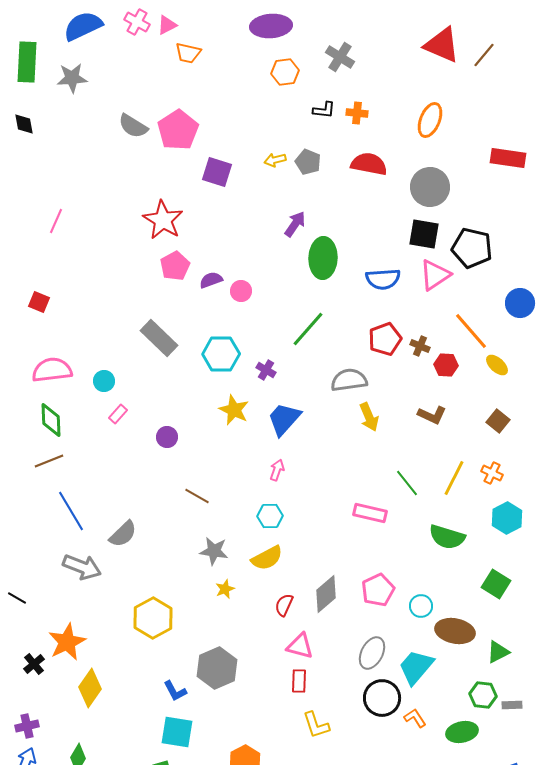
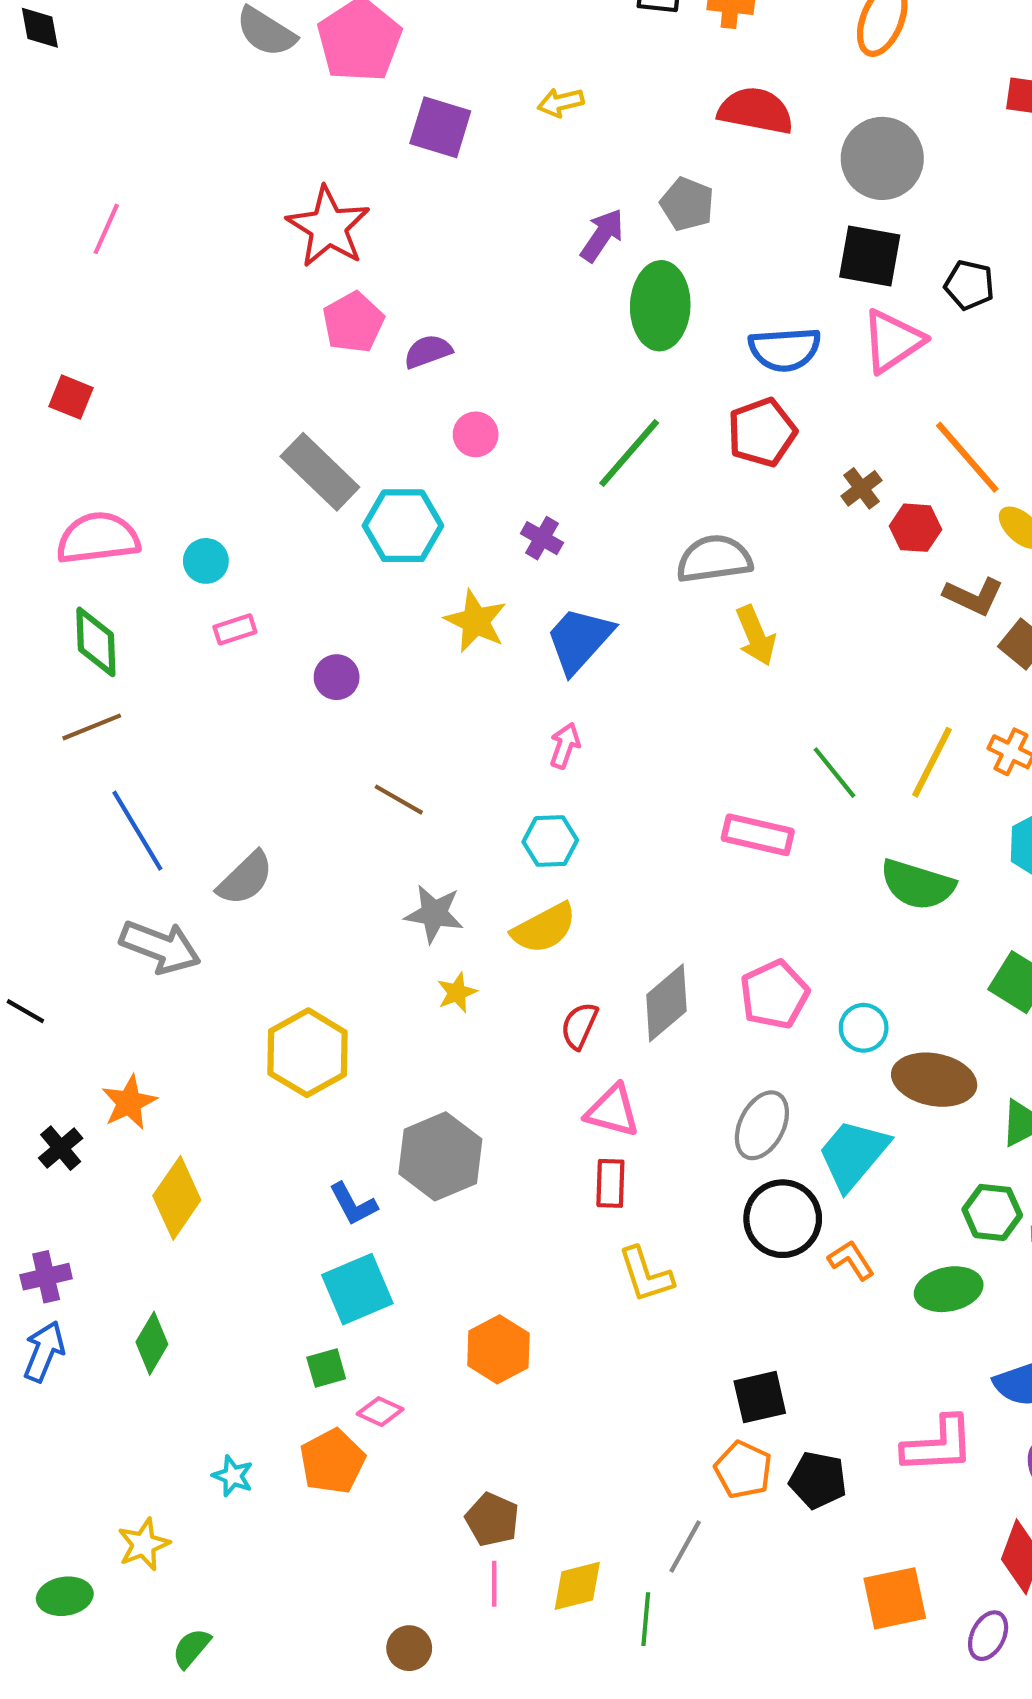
gray pentagon: (308, 162) -> (687, 204), moved
black pentagon: (472, 248) -> (969, 285), size x0.6
pink circle: (241, 291) -> (476, 434), moved
red pentagon: (385, 339) -> (762, 432), moved
brown cross: (420, 346) -> (861, 488), turned 30
cyan hexagon: (221, 354) -> (403, 526), moved
pink rectangle: (118, 414) -> (235, 629), turned 30
brown L-shape: (432, 415) -> (974, 596), moved
orange star: (67, 642) -> (129, 1102), size x0.7
cyan square: (177, 732) -> (357, 1289), turned -32

